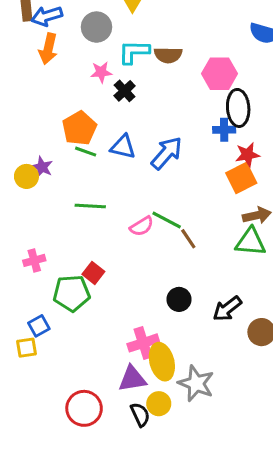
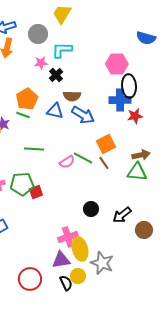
brown semicircle: (168, 55) -> (72, 96), moved
blue cross: (224, 130) -> (120, 100), size x1.5
green line: (86, 152) -> (23, 115), moved
blue arrow: (167, 153) -> (83, 115), turned 80
orange square: (241, 178) -> (106, 144), moved
brown line: (188, 239) -> (104, 163), moved
red square: (93, 273) -> (36, 192), turned 32
green pentagon: (72, 293) -> (22, 184), moved

